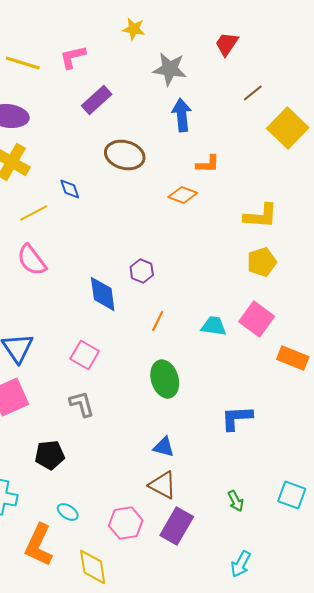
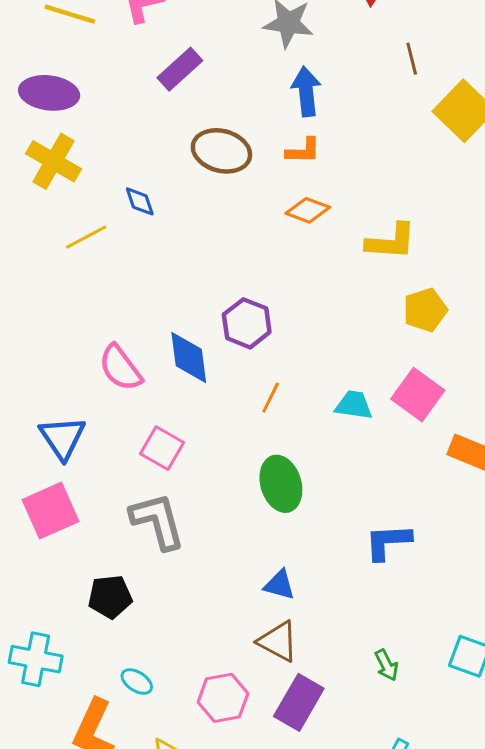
brown line: (253, 93) -> (412, 59), turned -65
orange L-shape: (208, 164) -> (303, 151), moved
yellow L-shape: (261, 216) -> (391, 242), moved
pink semicircle: (32, 260) -> (120, 368), moved
purple hexagon: (142, 271) -> (247, 323), size x1.4
gray L-shape: (82, 404) -> (158, 521), size x1.5

